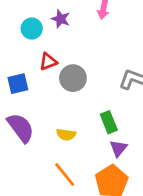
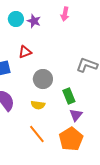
cyan circle: (32, 29) -> (16, 19), moved
gray circle: (73, 78) -> (43, 79), moved

